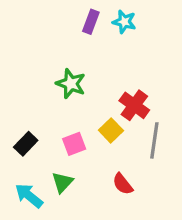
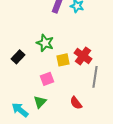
yellow square: (111, 130) -> (63, 60), moved, turned 32
black rectangle: (26, 144) -> (18, 57), moved

